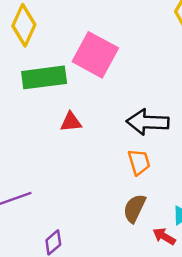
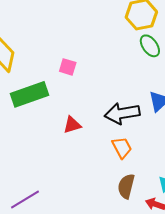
pink square: (95, 55) -> (68, 67), size x0.5
red triangle: (71, 122) -> (72, 125), moved

